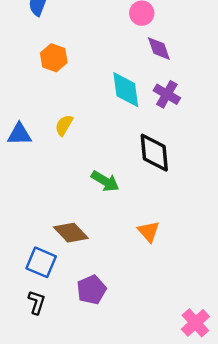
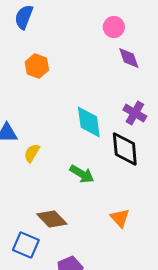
cyan diamond: (126, 90) -> (89, 122), moved
purple cross: (167, 94) -> (135, 113), moved
yellow semicircle: (64, 125) -> (32, 153), moved

